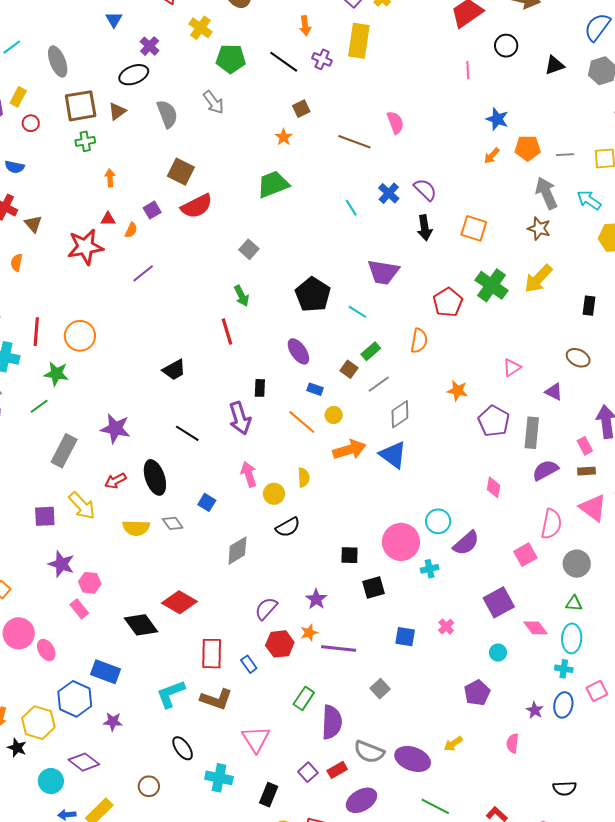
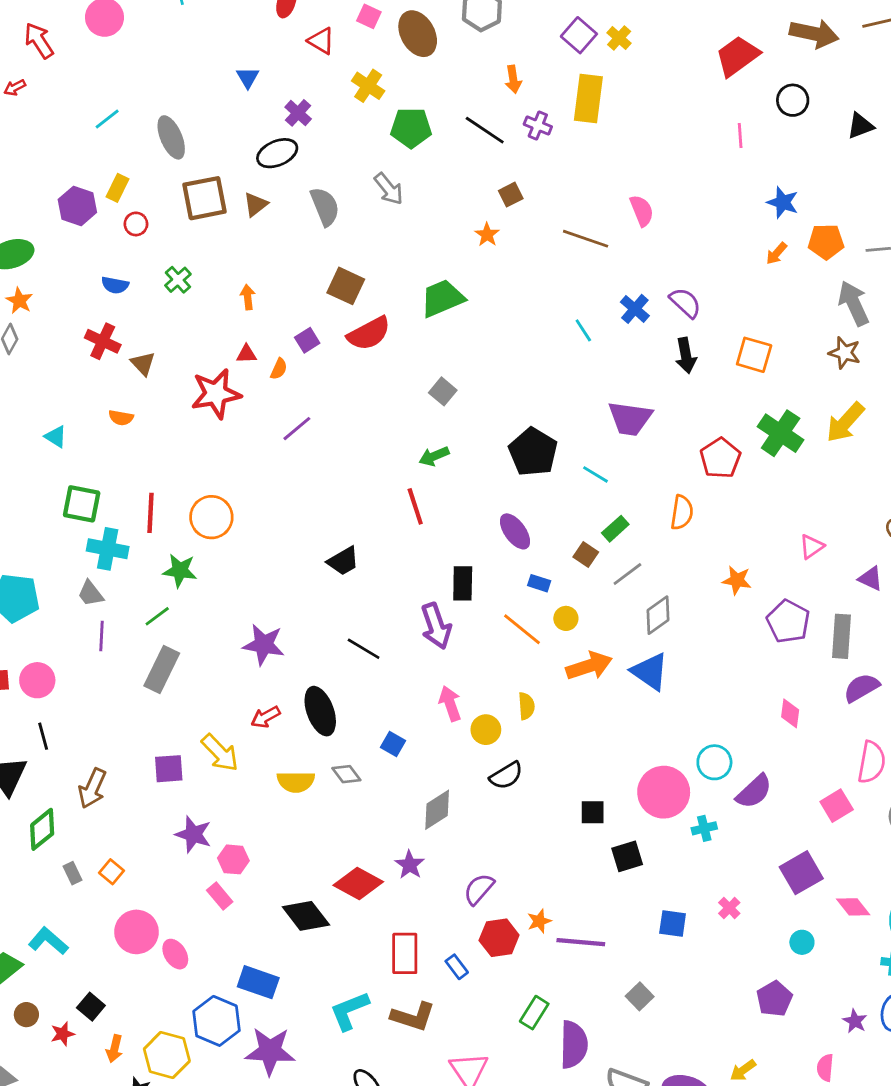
green cross: (85, 141) -> (178, 280), moved, turned -30
green trapezoid: (273, 184) -> (442, 298), moved
orange semicircle: (17, 262) -> (121, 418), turned -90
green arrow: (241, 296) -> (434, 456), turned 95
black rectangle: (260, 388) -> (463, 583), size x1.4
gray rectangle: (64, 451) -> (162, 669), moved
purple star: (316, 599) -> (410, 865), moved
purple star: (113, 722) -> (270, 1051), size x1.8

